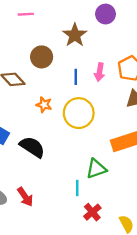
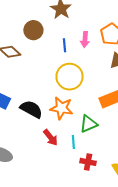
orange star: (44, 105) -> (61, 108), moved, size x1.6
red arrow: (25, 197) -> (51, 137), moved
red cross: (92, 212) -> (88, 162), turned -35

